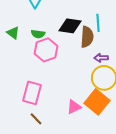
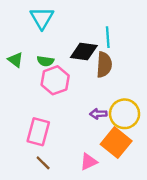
cyan line: (98, 23) -> (108, 37), moved
purple arrow: (101, 58) -> (98, 114), moved
pink triangle: (74, 107) -> (89, 162), moved

